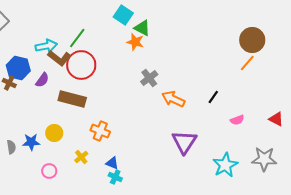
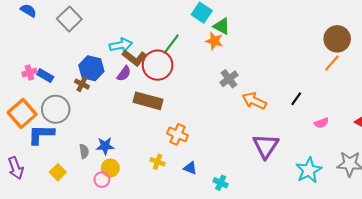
green line: (77, 38) -> (171, 44), moved
purple semicircle: (42, 80) -> (124, 74), moved
yellow circle: (54, 133) -> (110, 168), moved
yellow cross: (81, 157) -> (158, 162), turned -32
pink circle: (49, 171) -> (102, 180), moved
cyan cross: (115, 177) -> (221, 183), moved

